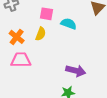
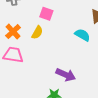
cyan semicircle: (69, 24) -> (82, 35), moved

